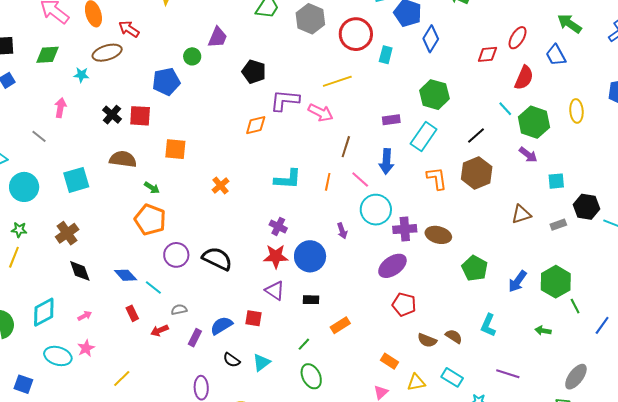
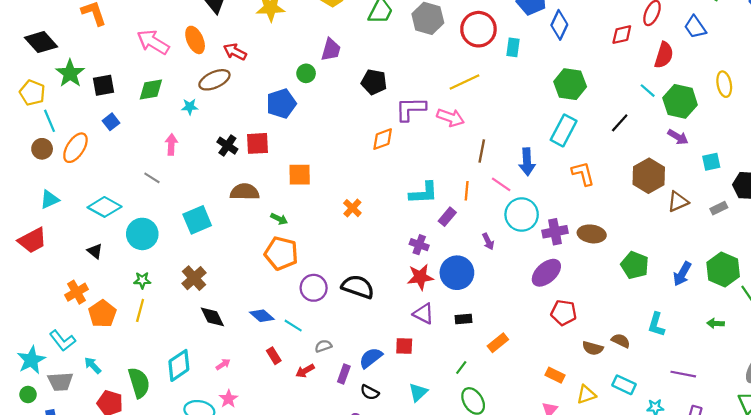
purple rectangle: (391, 120) -> (447, 217), moved, turned -36
brown hexagon: (477, 173) -> (649, 176), moved
black semicircle: (232, 360) -> (370, 392), moved

